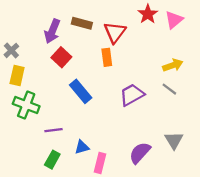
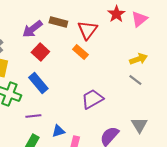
purple arrow: (52, 31) -> (32, 29), turned 30
orange rectangle: (107, 57) -> (80, 52), turned -42
blue rectangle: (81, 91) -> (38, 83), moved
purple trapezoid: (132, 95) -> (92, 99), moved

